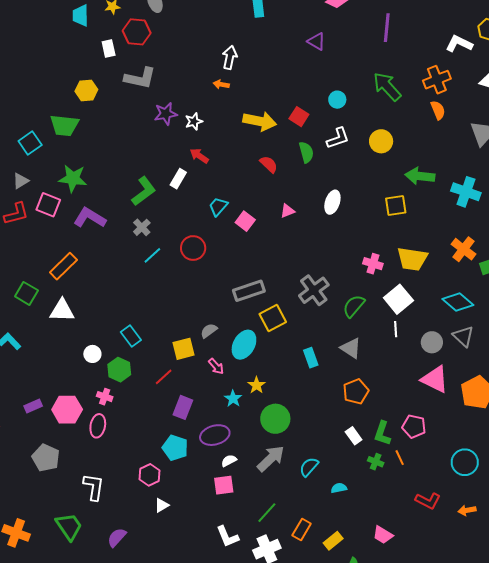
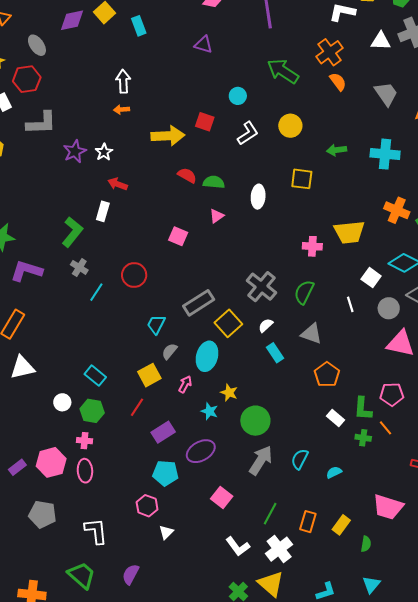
green semicircle: (306, 152) -> (214, 182), moved, turned -55
green arrow: (420, 176) -> (337, 150), size x0.7
yellow square: (396, 206) -> (302, 179), moved, turned 30
cyan trapezoid: (218, 207) -> (156, 324), moved
white square: (398, 299) -> (371, 278), moved, size x0.7
pink arrow: (216, 366) -> (185, 384), turned -96
purple rectangle: (183, 407) -> (163, 432), turned 50
white semicircle: (229, 461) -> (266, 325), moved
pink square: (224, 485) -> (222, 498), turned -30
pink trapezoid: (383, 535) -> (388, 507), size x1.5

